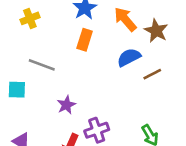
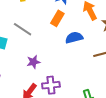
blue semicircle: (129, 57) -> (74, 38), moved

